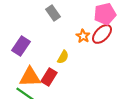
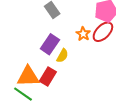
purple rectangle: (21, 46) -> (50, 44), moved

